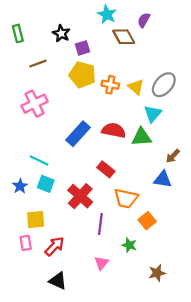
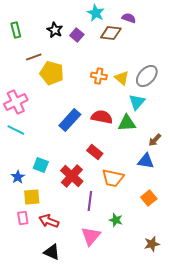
purple semicircle: (144, 20) -> (129, 18), turned 80
brown diamond: (124, 37) -> (111, 33), turned -55
purple square: (82, 48) -> (77, 35), moved, turned -32
yellow pentagon: (82, 75) -> (52, 73), moved
pink cross: (35, 104) -> (16, 102), moved
cyan line: (39, 160) -> (16, 130), moved
blue star: (20, 186) -> (18, 177), moved
orange square: (147, 221) -> (149, 198), moved
red arrow: (55, 246) -> (49, 221), turned -114
pink triangle: (101, 263) -> (91, 236), size x1.5
brown star: (157, 273) -> (152, 244), moved

